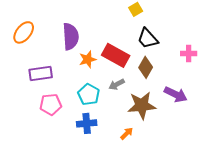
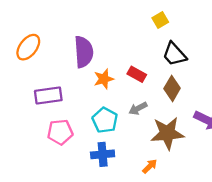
red rectangle: (116, 55) -> (137, 74), size x0.6

